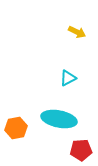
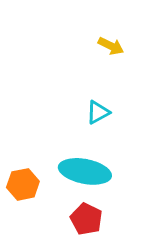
red pentagon: (81, 150) -> (86, 219), moved, turned 30

